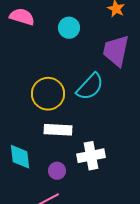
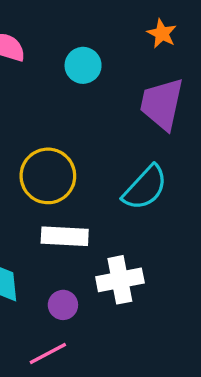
cyan semicircle: (90, 87) -> (145, 188), moved

